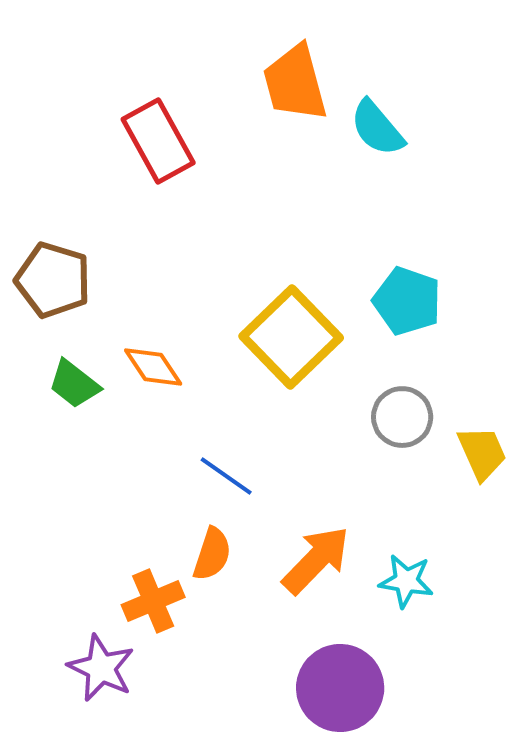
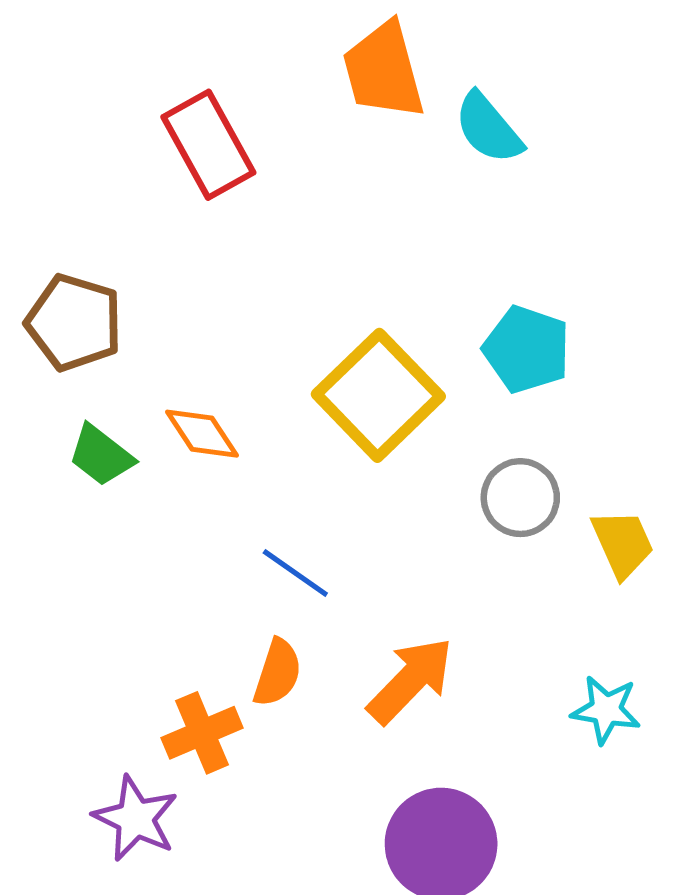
cyan star: (406, 581) -> (606, 710), moved

